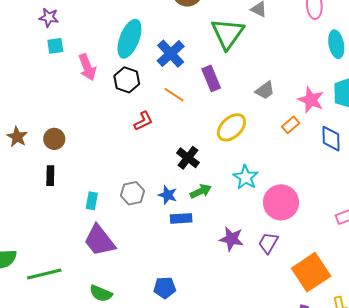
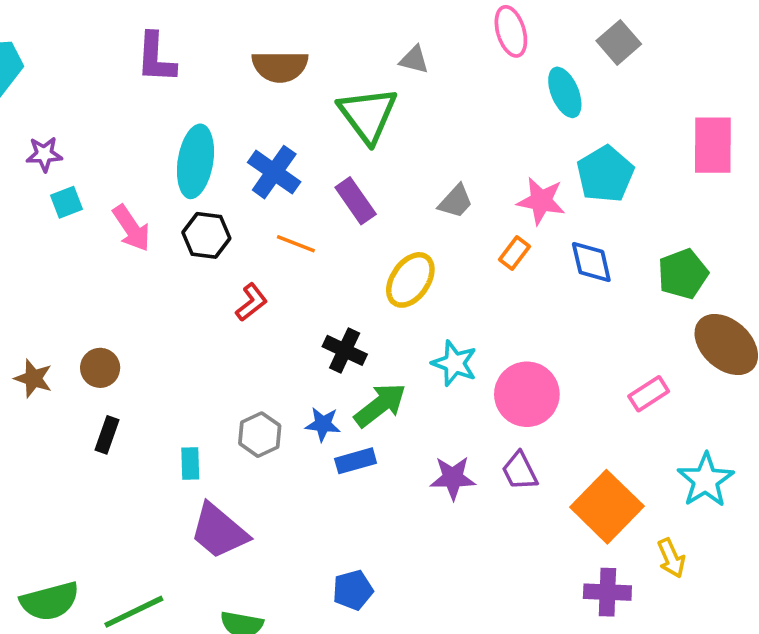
black rectangle: (50, 176) -> (107, 435), turned 30
green arrow: (201, 191) -> (380, 405), size x1.4
purple trapezoid: (268, 243) -> (520, 471), turned -45

